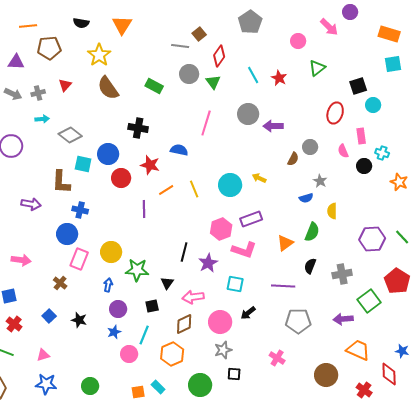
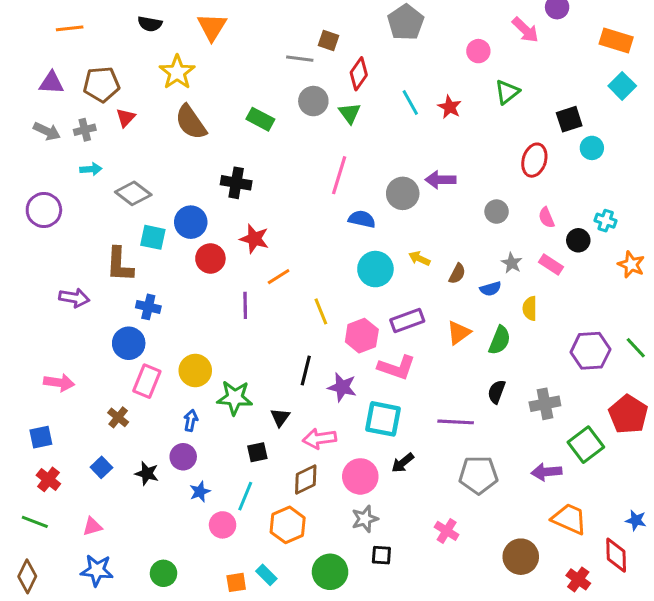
brown square: (199, 34) -> (328, 40), turned -32
brown pentagon: (49, 48) -> (101, 84), moved
cyan square: (393, 64) -> (622, 86), turned -36
gray circle: (248, 114) -> (403, 193), moved
pink rectangle: (361, 136) -> (551, 265), moved, turned -49
blue semicircle: (179, 150) -> (362, 219), moved
brown semicircle: (293, 159) -> (457, 274), moved
yellow line: (194, 189) -> (321, 311), moved
orange triangle: (285, 243) -> (459, 333), moved
purple star: (208, 263) -> (342, 387), turned -30
cyan square: (235, 284) -> (383, 419), size x1.4
purple circle: (118, 309) -> (183, 457), moved

